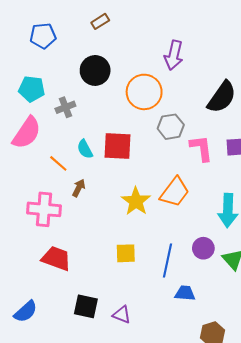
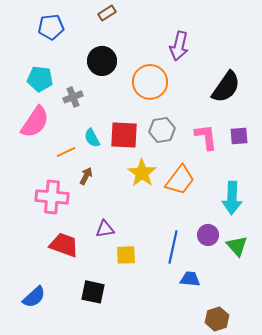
gray hexagon: (171, 127) -> (162, 130), moved
orange line: (58, 163) -> (66, 152), turned -66
yellow star: (136, 201) -> (142, 173), moved
yellow square: (126, 253) -> (126, 255), moved
purple triangle: (122, 315) -> (105, 229), moved, turned -30

